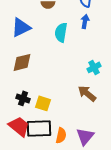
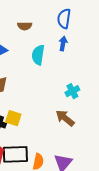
yellow square: (43, 103) -> (13, 118), moved

